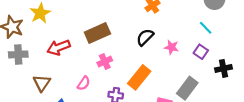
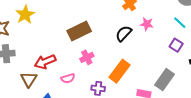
red arrow: (59, 47) -> (45, 62), moved
pink star: (171, 47) -> (147, 24), moved
pink semicircle: (84, 83) -> (68, 78), turned 40

